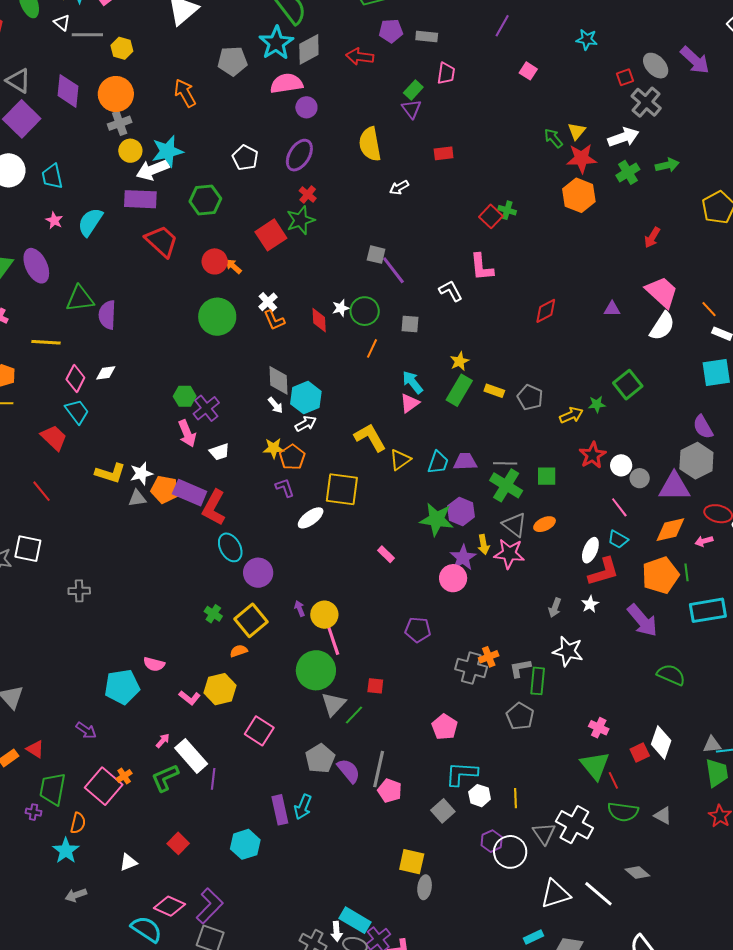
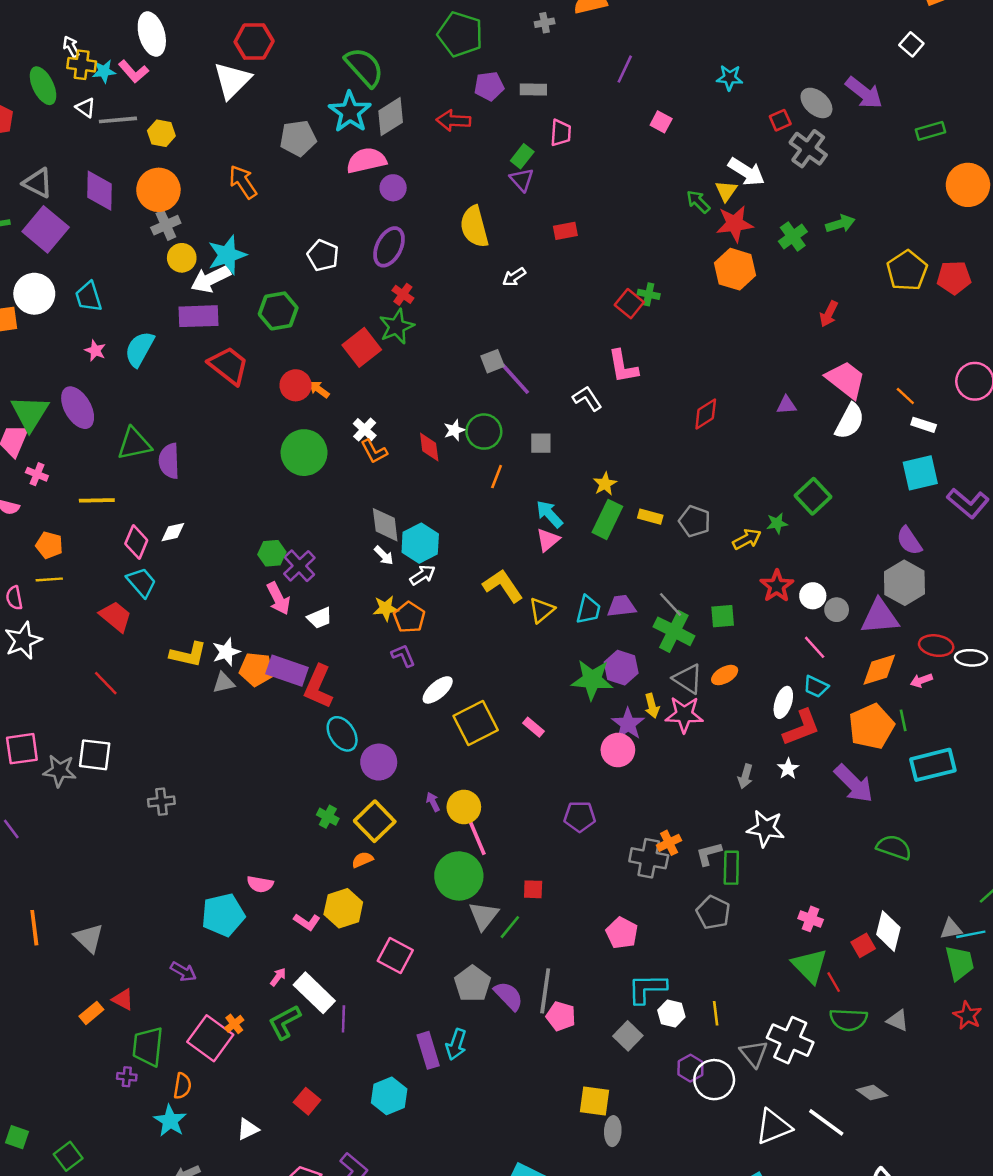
white arrow: (623, 137) -> (746, 172), moved, turned 56
gray square: (376, 255) -> (493, 361), turned -30
gray line: (505, 463) -> (671, 604), turned 50
yellow square: (342, 489) -> (476, 723), moved, turned -30

